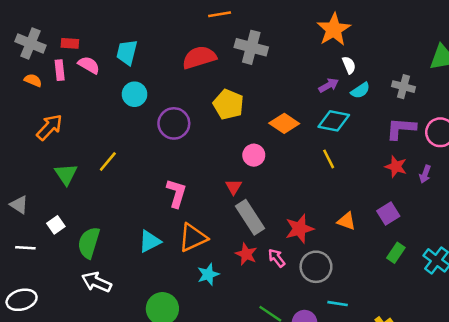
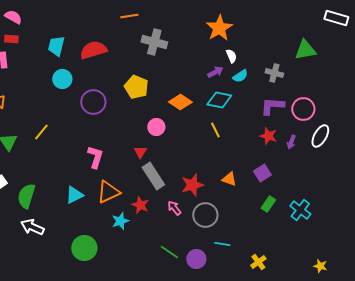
red semicircle: (199, 57) -> (93, 50), moved
pink semicircle: (89, 65) -> (13, 17), moved
red star: (246, 254) -> (140, 205), moved

